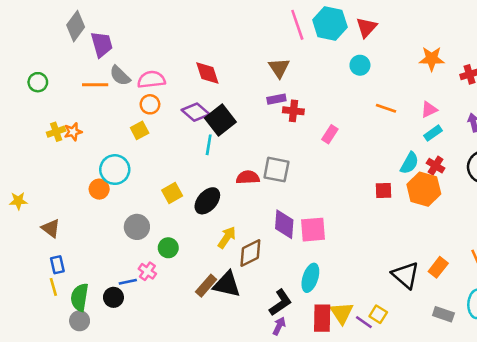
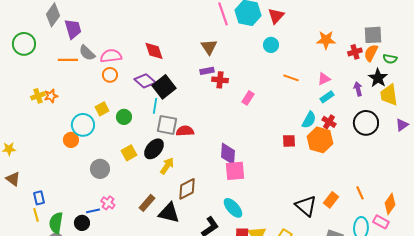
green circle: (38, 82) -> (24, 44), moved, size x1.5
yellow square: (140, 130) -> (102, 109), moved
gray square: (276, 170) -> (167, 125), moved
yellow square: (172, 193) -> (129, 153), moved
purple diamond: (284, 224) -> (228, 154), moved
brown triangle: (51, 228) -> (13, 179), moved
yellow arrow: (227, 237) -> (167, 166), moved
green circle: (168, 248) -> (124, 117), moved
cyan ellipse: (310, 278) -> (233, 208), turned -60
brown rectangle: (206, 286) -> (147, 203), moved

